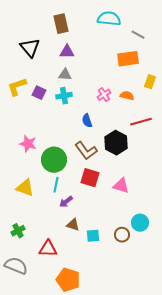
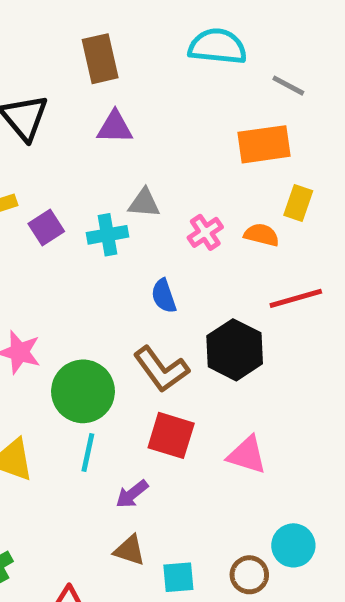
gray triangle: (65, 75) -> (144, 203), moved
yellow rectangle: (150, 82) -> (298, 203), moved
purple square: (39, 93) -> (46, 227), turned 32
purple arrow: (66, 202) -> (132, 494), moved

